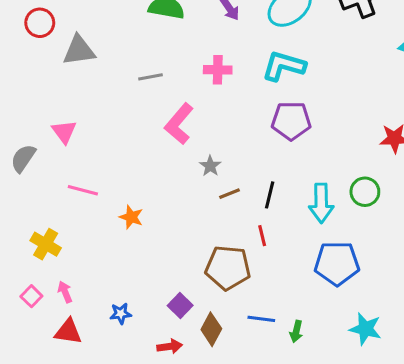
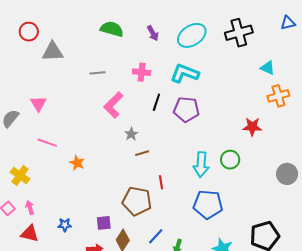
black line: (270, 195) -> (156, 102), moved
purple square: (180, 306) -> (104, 223), turned 35
blue line: (261, 319) -> (156, 236), turned -60

